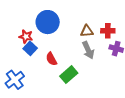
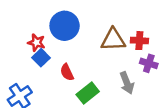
brown triangle: (87, 31) -> (113, 40), size x1.5
gray arrow: (88, 50) -> (127, 83), moved

